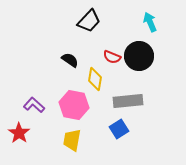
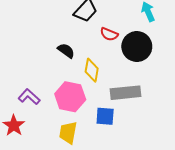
red semicircle: (112, 57) -> (109, 34), moved
blue square: (119, 129) -> (105, 116), moved, turned 36

